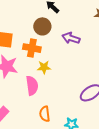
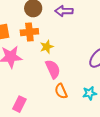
pink semicircle: (32, 86) -> (53, 69), moved

